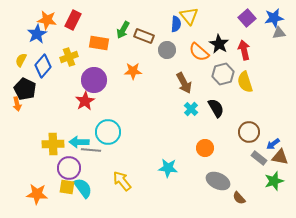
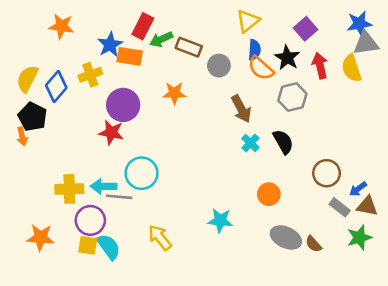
yellow triangle: (189, 16) -> (248, 21), turned 30
purple square: (247, 18) -> (306, 29), moved
red rectangle: (73, 20) -> (143, 26), moved
blue semicircle: (176, 24) -> (254, 50), moved
green arrow: (123, 30) -> (161, 39), turned 36
gray triangle: (279, 33) -> (366, 43), size x1.5
blue star: (37, 34) -> (110, 45), moved
yellow semicircle: (21, 60) -> (27, 79), size x1.5
yellow semicircle: (245, 82) -> (351, 68), moved
red star: (85, 101) -> (111, 133), turned -30
orange star: (37, 194) -> (40, 237), moved
brown semicircle: (239, 198) -> (313, 244), moved

